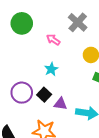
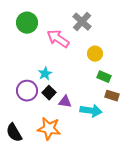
pink arrow: (53, 40) -> (58, 39), size x1.6
cyan star: (51, 69) -> (45, 74), moved

